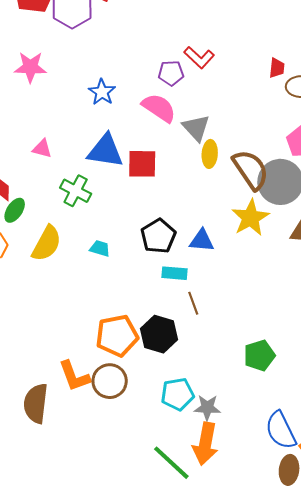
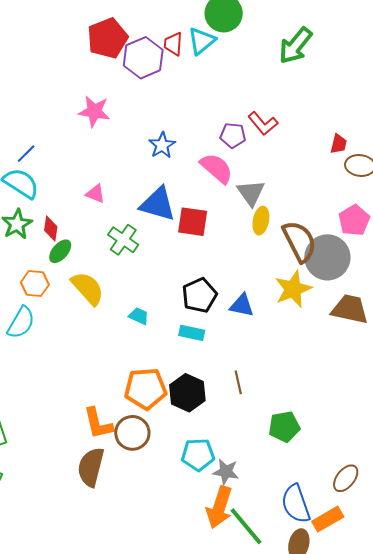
yellow semicircle: (47, 243) -> (88, 288), turned -78
cyan trapezoid: (100, 248) -> (139, 316), moved
cyan rectangle: (175, 273) -> (192, 333), moved
brown line: (193, 303) -> (238, 382), moved
brown semicircle: (36, 403) -> (91, 467), moved
green line: (171, 463) -> (246, 526), moved

